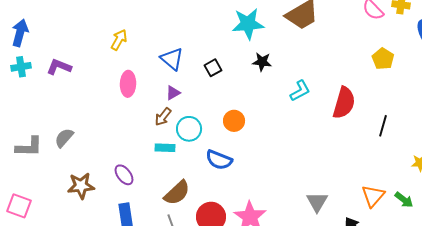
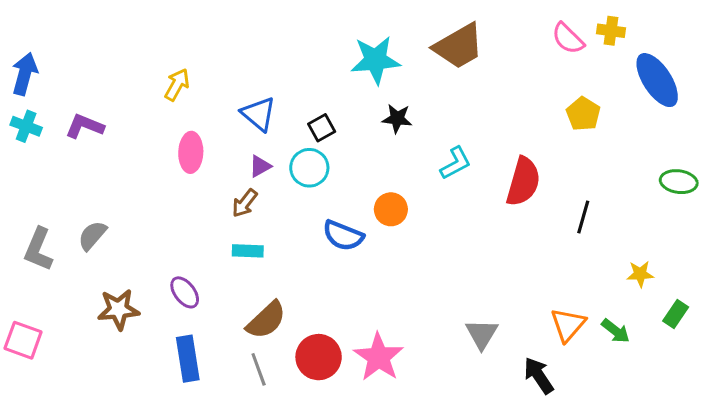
cyan cross: (21, 67) -> (26, 126), turned 30
orange circle: (234, 121) -> (391, 209), moved
cyan circle: (189, 129) -> (309, 168), moved
gray L-shape: (29, 147) -> (38, 249), turned 112
blue semicircle: (219, 160) -> (343, 235), moved

